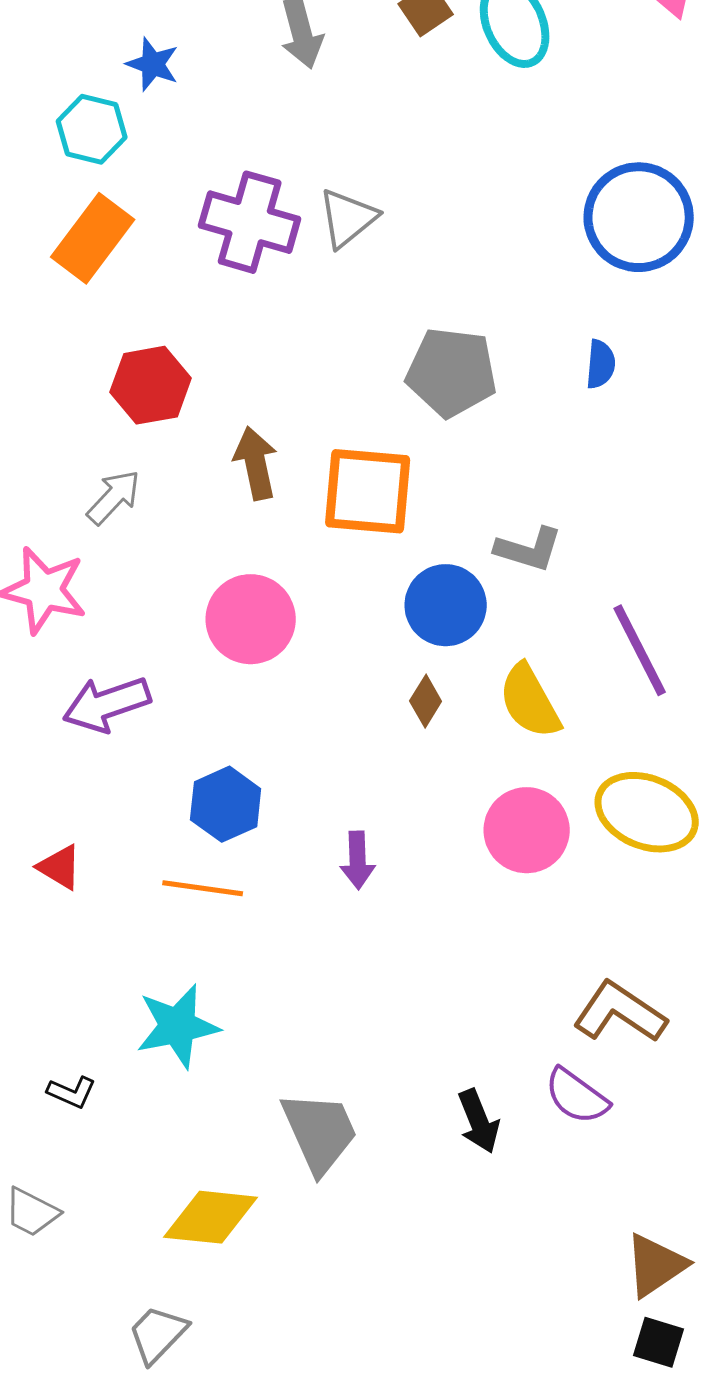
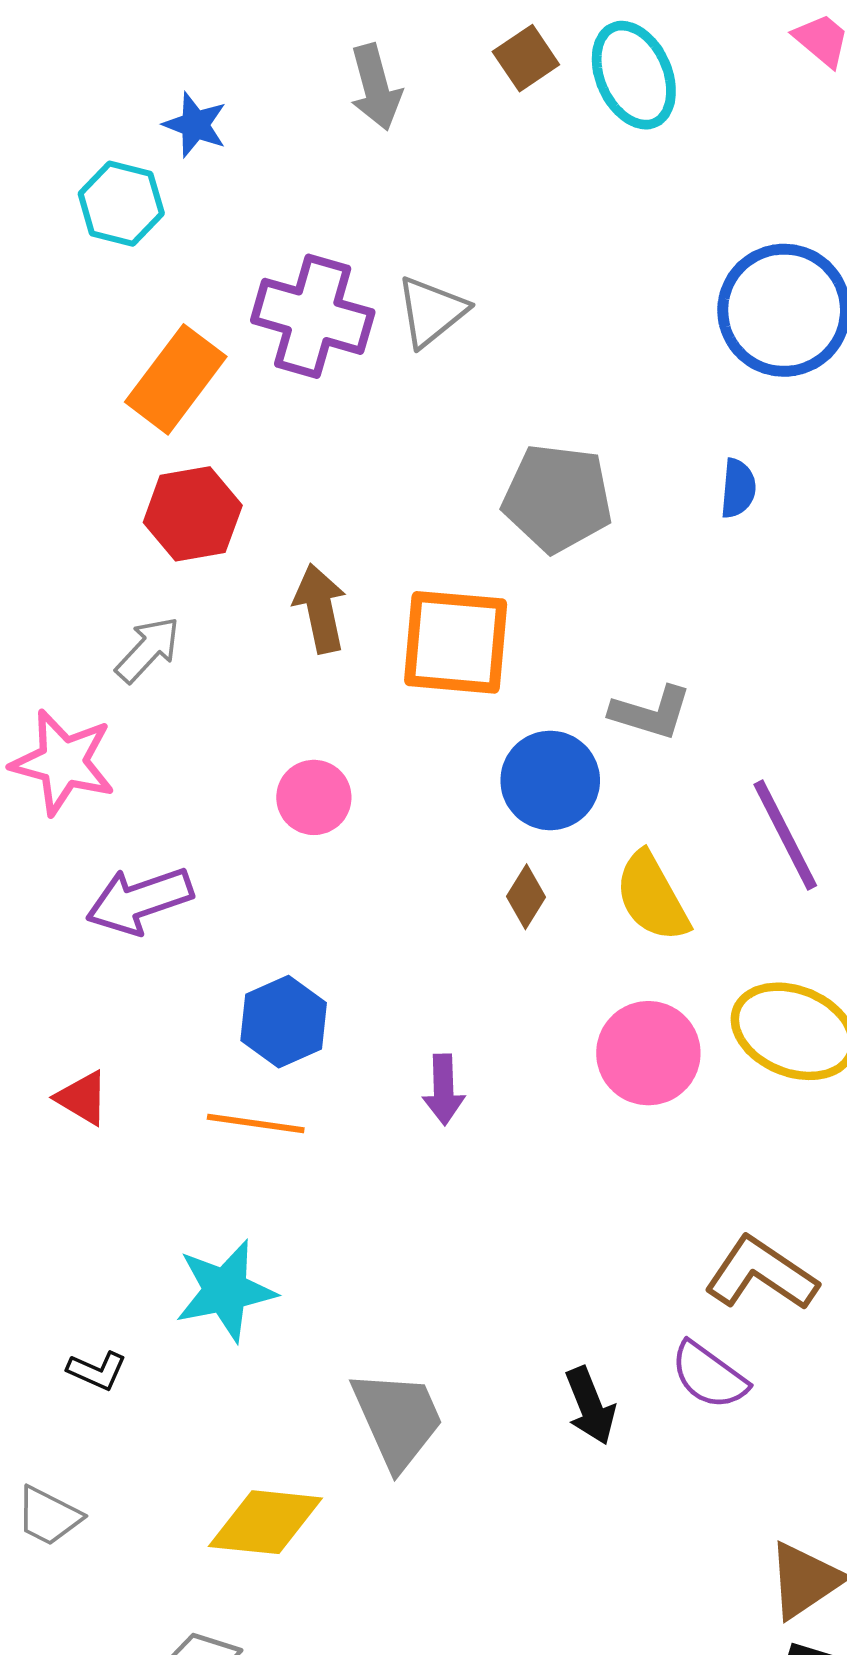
orange rectangle: (93, 238) -> (176, 379), moved
pink circle: (251, 619) -> (314, 797), size x0.7

